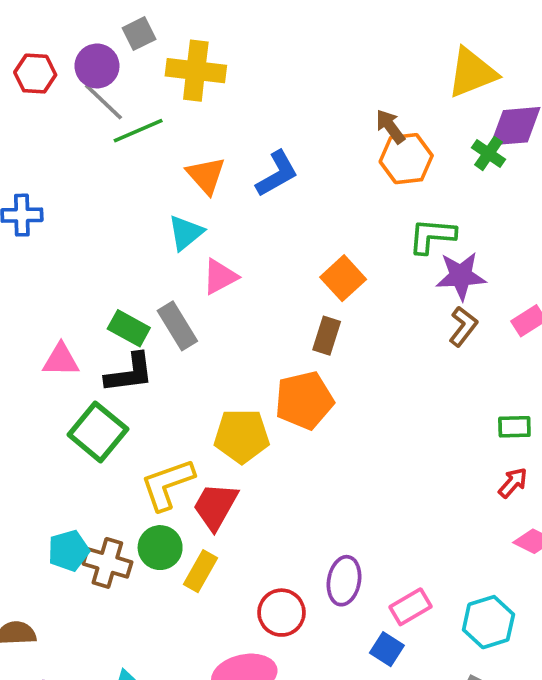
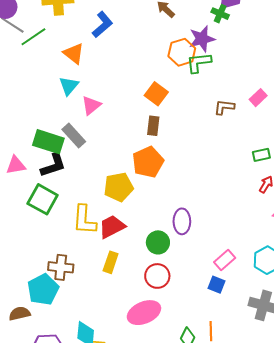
orange hexagon: (406, 159) -> (182, 52), moved
blue L-shape: (277, 174) -> (102, 25), moved
purple star: (461, 276) -> (202, 39), moved
brown L-shape: (463, 326) -> (224, 107), turned -110
green rectangle: (129, 328) -> (48, 142), size x1.4
yellow L-shape: (167, 484) -> (84, 220), turned -56
red trapezoid: (215, 506) -> (112, 227), turned 44
green circle: (160, 548) -> (158, 242), moved
cyan pentagon: (69, 551) -> (43, 289), moved, size x1.4
purple ellipse: (344, 581) -> (182, 221), moved

